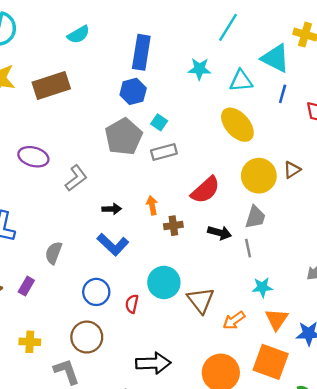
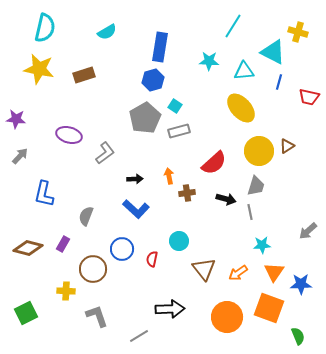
brown rectangle: (51, 86) -> (84, 75), size x0.7
cyan circle: (164, 282) -> (179, 241), size x0.7
brown triangle: (201, 300) -> (204, 269), moved
brown circle: (87, 337) -> (93, 269), moved

